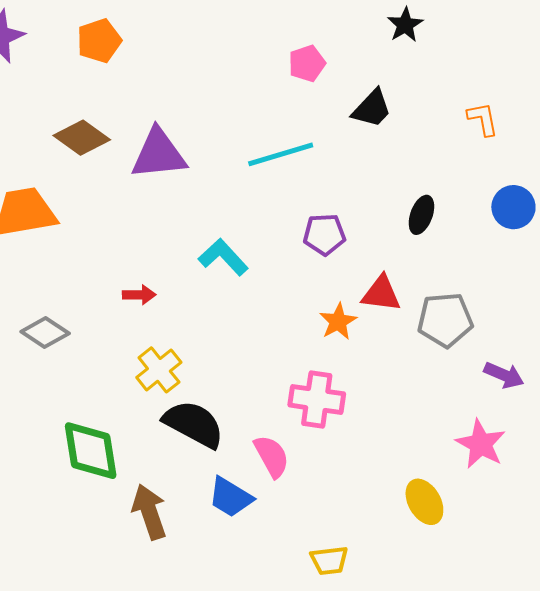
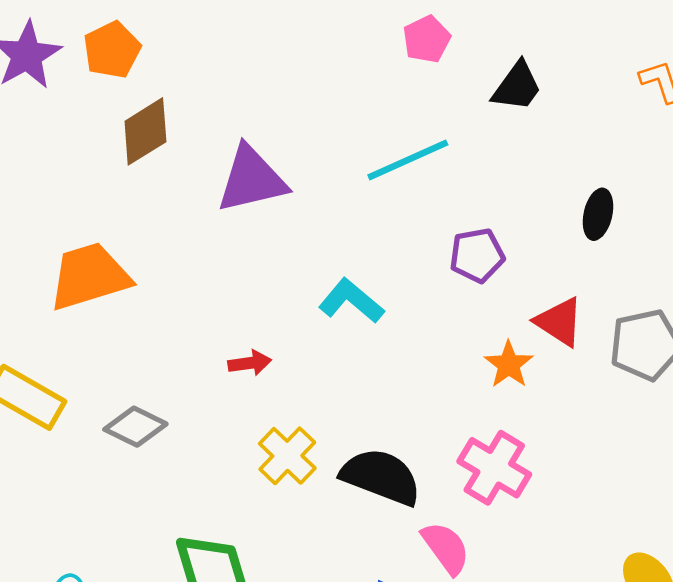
orange pentagon: (99, 41) -> (112, 50), moved
brown diamond: (82, 138) -> (145, 131), moved, turned -60
red triangle: (381, 294) -> (559, 322), turned 33
pink cross: (317, 399) -> (494, 468), turned 30
black semicircle: (194, 424) -> (381, 477), moved

